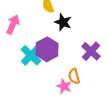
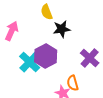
black star: (63, 22) -> (62, 29), turned -30

